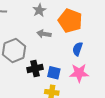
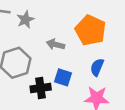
gray star: (39, 10) -> (25, 20), moved
blue square: (54, 73) -> (63, 77), moved

